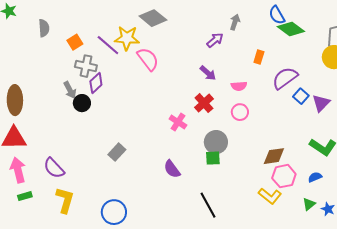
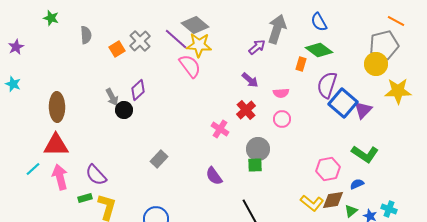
gray arrow: (235, 22) -> (277, 29), size x1.8
green diamond: (291, 29) -> (319, 50), moved
yellow star: (127, 38) -> (199, 45), moved
purple line: (108, 45) -> (176, 39), moved
gray cross: (86, 66) -> (140, 41), moved, turned 35
purple semicircle: (285, 78) -> (327, 85), turned -36
blue square: (301, 96) -> (343, 103), size x1.8
brown diamond: (274, 156) -> (333, 200), moved
pink hexagon: (284, 176) -> (328, 169), moved
green rectangle: (25, 196) -> (85, 198), moved

